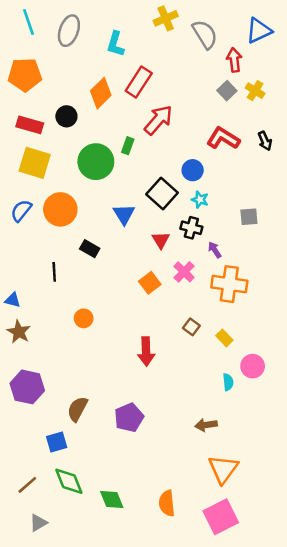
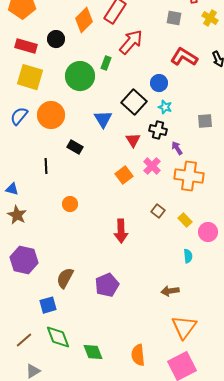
gray square: (227, 91) -> (174, 18), moved, turned -35
pink circle: (253, 366) -> (208, 232), moved

